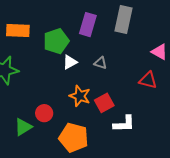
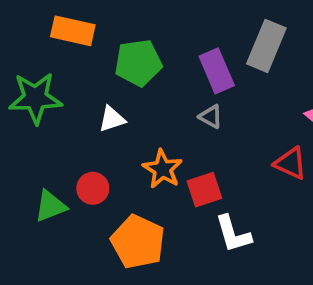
purple rectangle: (88, 25) -> (217, 71), moved, turned -50
white triangle: (70, 62) -> (112, 119), moved
white L-shape: (124, 124) -> (233, 234), turned 65

